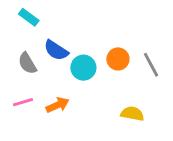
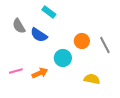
cyan rectangle: (29, 17) -> (49, 12), moved
gray semicircle: (27, 63) -> (19, 26), moved
cyan circle: (83, 68) -> (63, 58), moved

